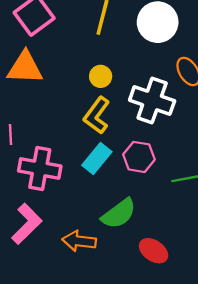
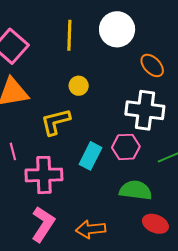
white cross: (152, 101) -> (145, 110), moved
yellow L-shape: (97, 115) -> (56, 122), moved, turned 52
green semicircle: (119, 214) -> (136, 190), moved, turned -124

